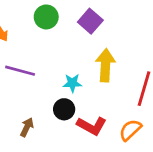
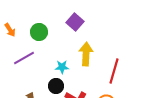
green circle: (46, 17) -> (39, 32), moved
purple line: (20, 71) -> (24, 58), turned -45

